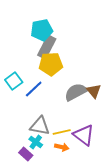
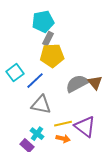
gray rectangle: (47, 47) -> (48, 39), size x0.6
gray triangle: (40, 126) -> (41, 105), moved

